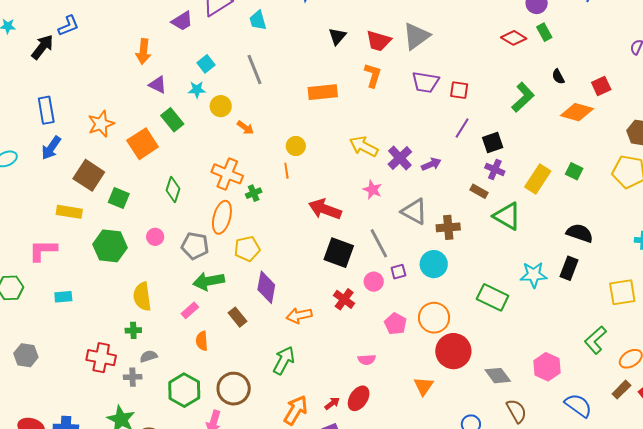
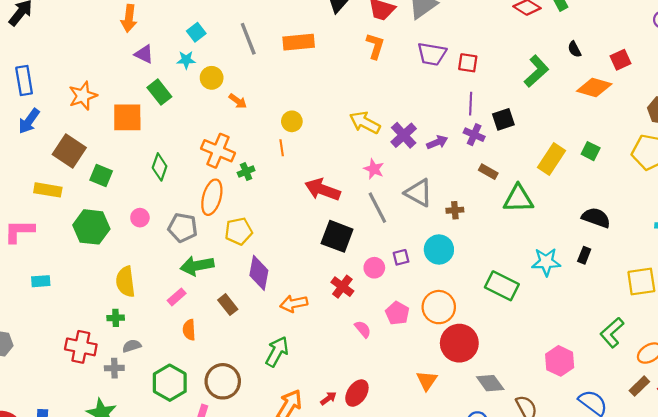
orange rectangle: (323, 92) -> (299, 42), moved
purple line: (462, 128) -> (471, 104), turned -30
orange square: (143, 144) -> (127, 117), turned 32
purple cross: (495, 169) -> (474, 135), moved
green triangle: (507, 216) -> (518, 199), turned -32
brown cross: (448, 227) -> (455, 210), size x0.7
gray line: (379, 243) -> (377, 208), moved
black rectangle: (569, 268) -> (584, 255), size x0.7
pink semicircle: (367, 360) -> (363, 329), moved, turned -126
gray diamond: (498, 376) -> (490, 383), moved

